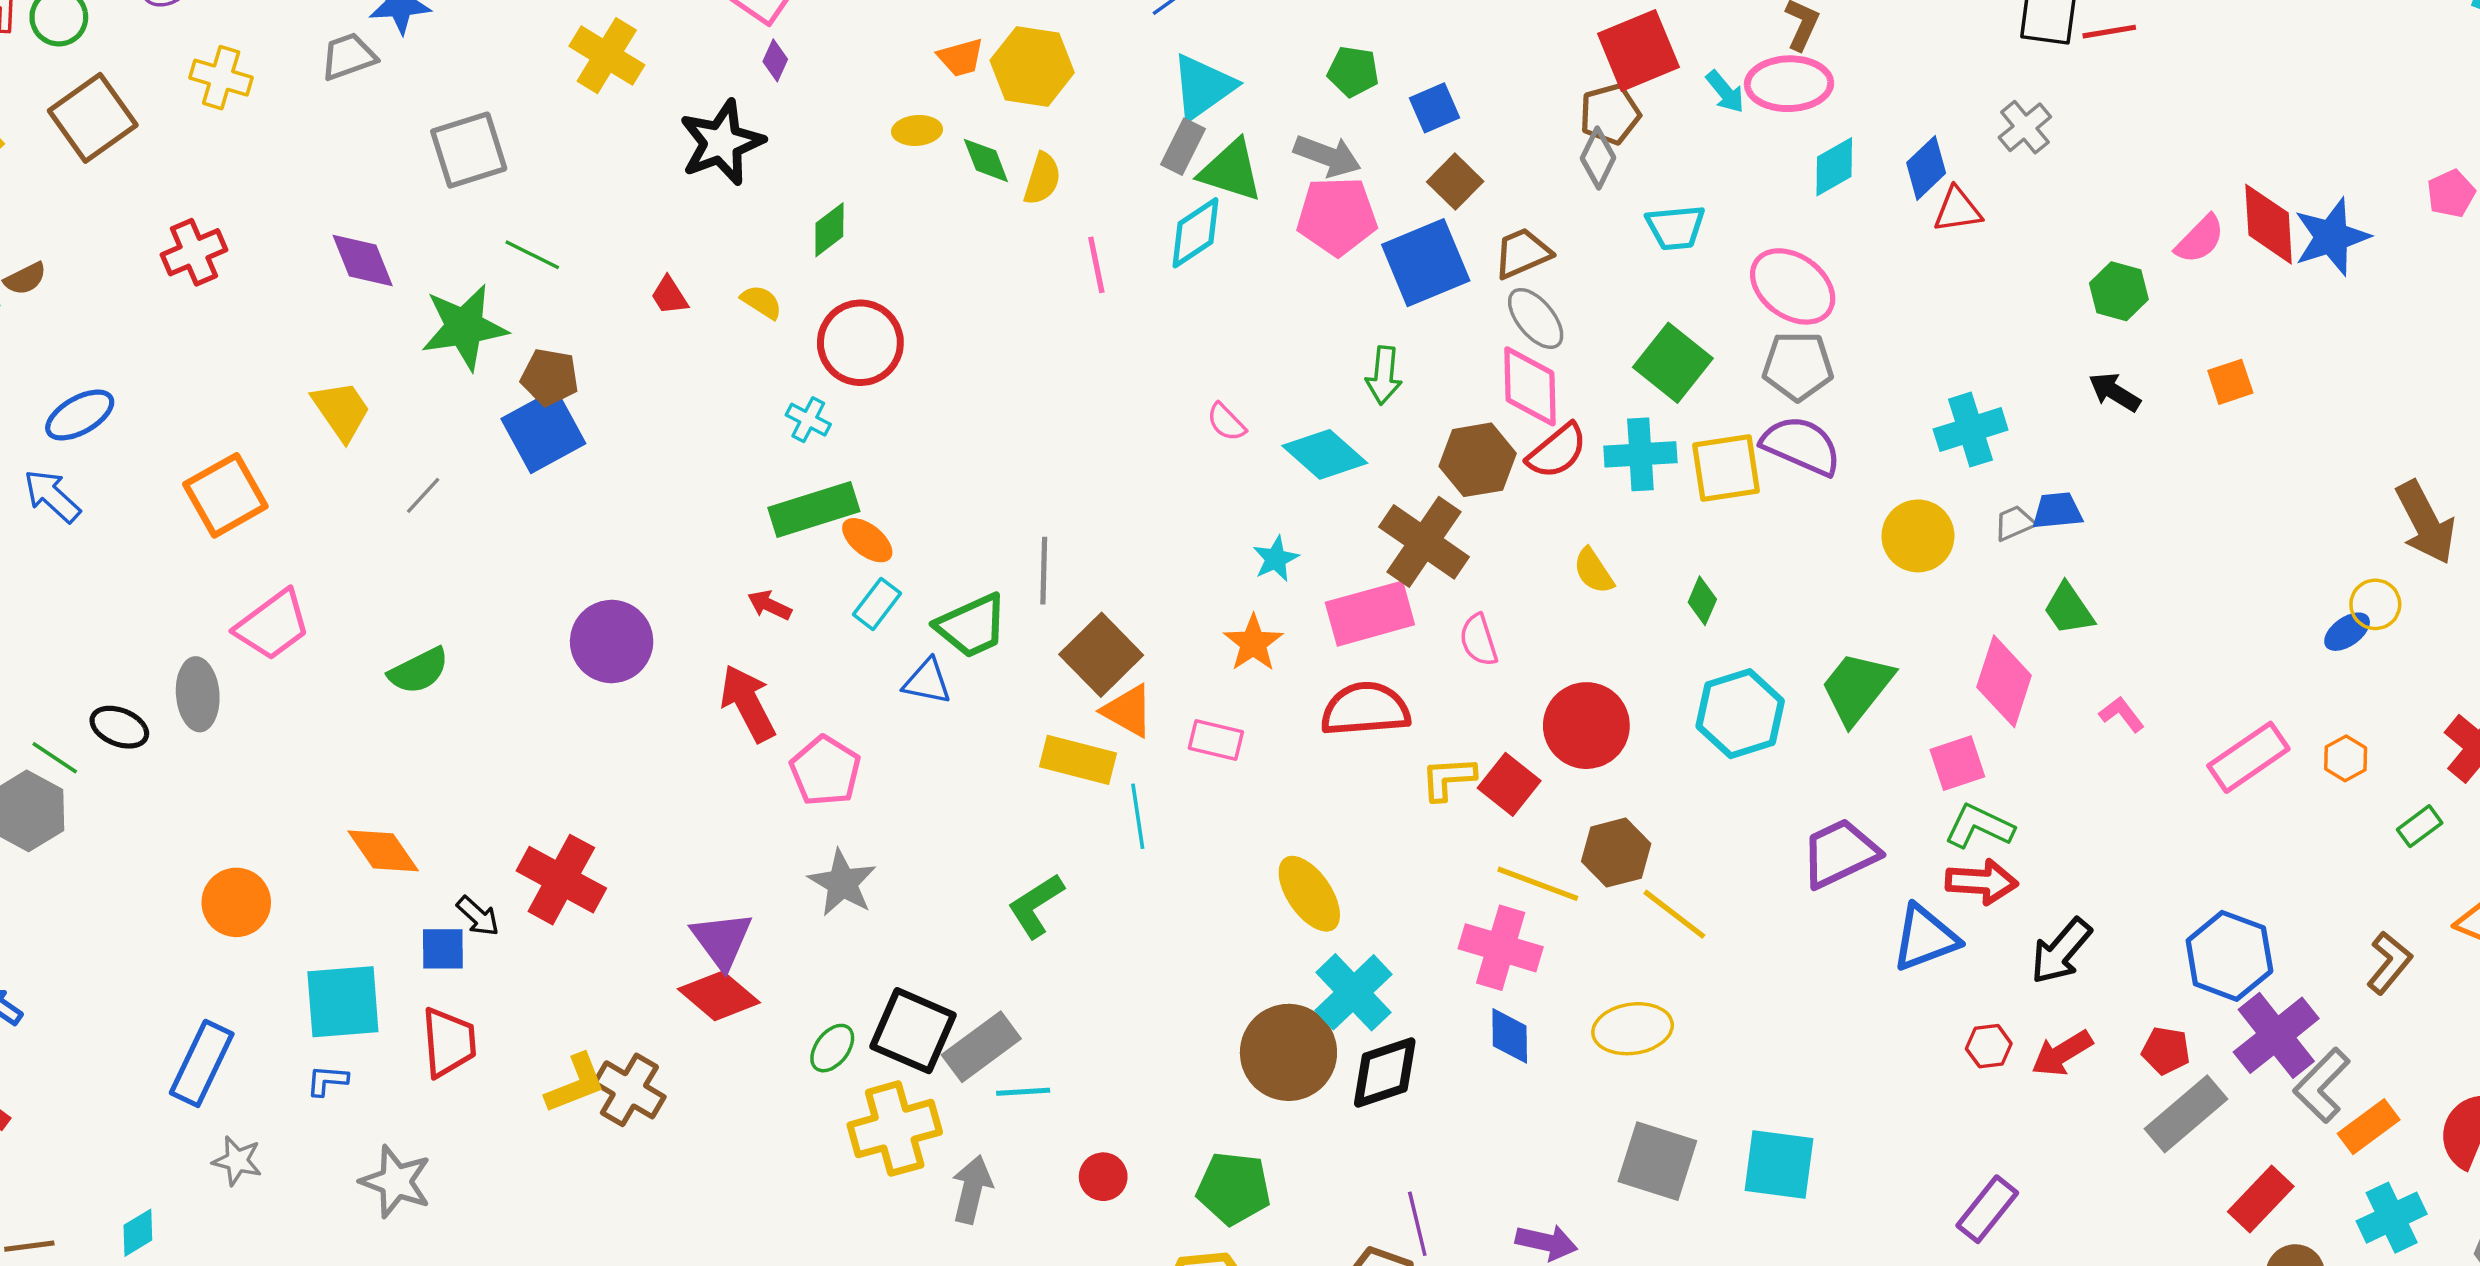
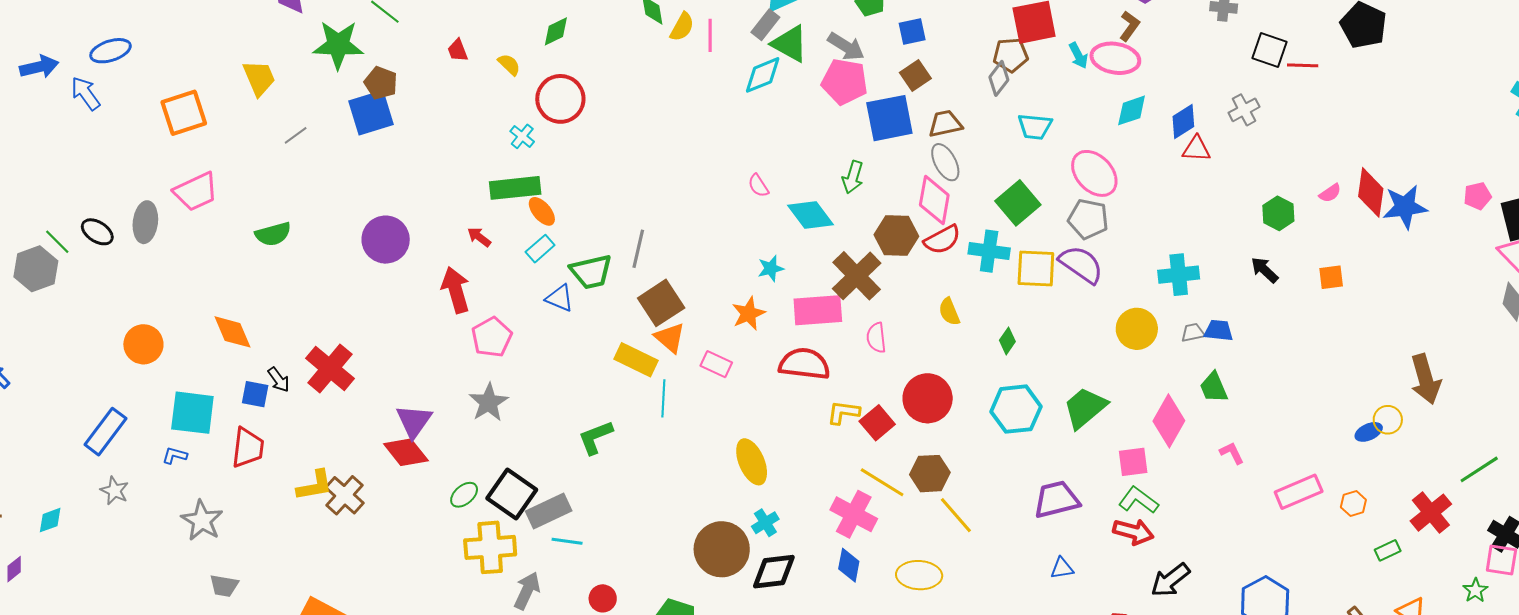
pink semicircle: (2200, 239) -> (1330, 193), size x0.7
pink line: (1096, 265) -> (710, 35), moved
blue triangle: (1925, 938) -> (1062, 568), moved, size x0.6
cyan cross: (1353, 992) -> (765, 523), size x0.6

